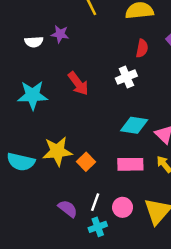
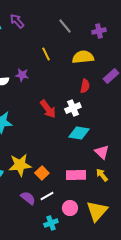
red arrow: (78, 84) -> (48, 109), moved
cyan diamond: (134, 125) -> (79, 133), moved
white line: (95, 202) -> (47, 196), moved, turned 40
purple semicircle: (68, 209) -> (28, 198), moved

